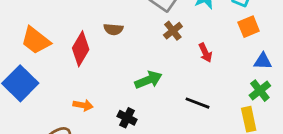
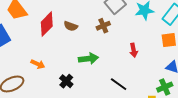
brown semicircle: (113, 29) -> (71, 26), moved
brown cross: (173, 31) -> (103, 26), moved

